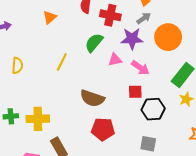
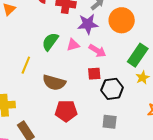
green semicircle: (94, 43) -> (50, 42), moved
yellow line: (62, 62) -> (26, 65), moved

